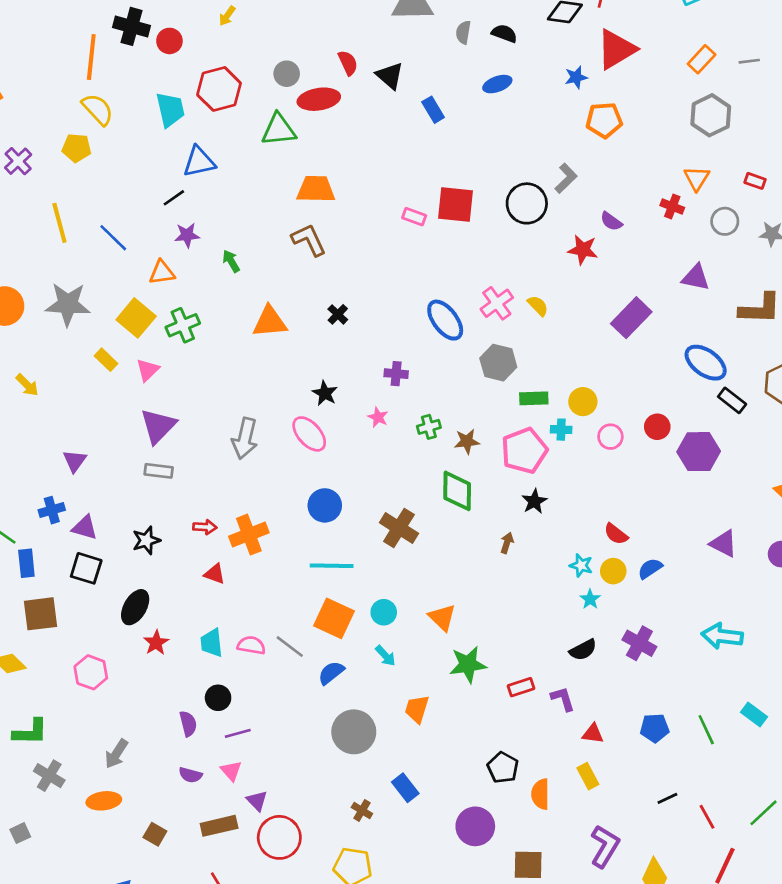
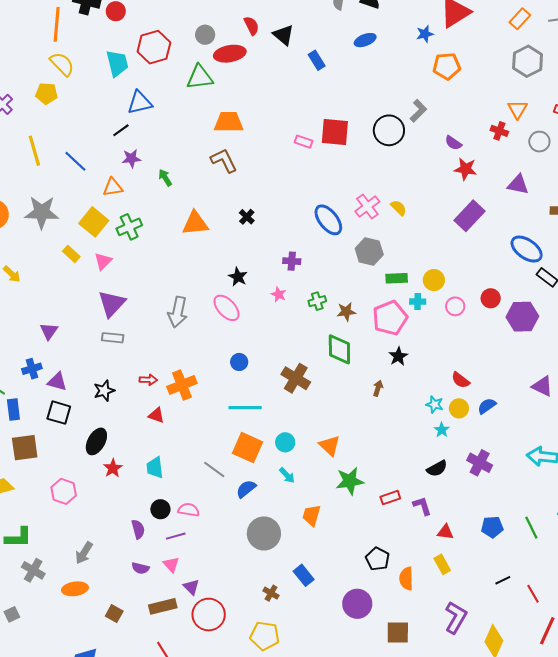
red star: (583, 250) -> (466, 169), moved
blue circle: (325, 505) -> (239, 362), size x0.7
pink semicircle: (251, 645) -> (189, 510), moved

